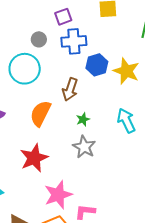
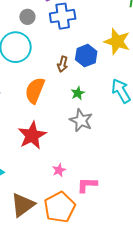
blue hexagon: (97, 65) -> (86, 56), moved
brown arrow: (70, 89) -> (63, 64), size x0.7
pink star: (58, 195) -> (59, 170), size x0.5

